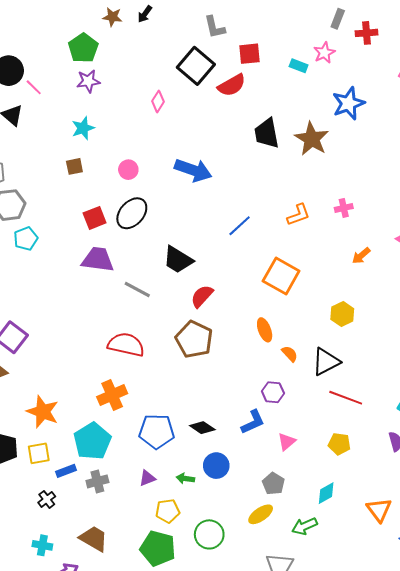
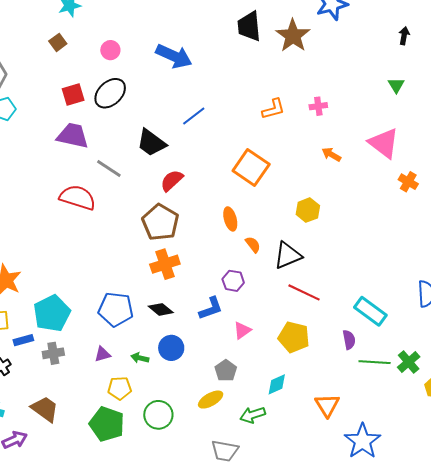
brown square: (74, 166) -> (58, 42), turned -30
blue line: (240, 226) -> (194, 116), moved
orange arrow: (361, 256) -> (331, 154), turned 66
red semicircle: (126, 345) -> (78, 197), moved
orange cross: (112, 395) -> (165, 264), moved
yellow pentagon: (339, 444) -> (294, 337), size x1.4

